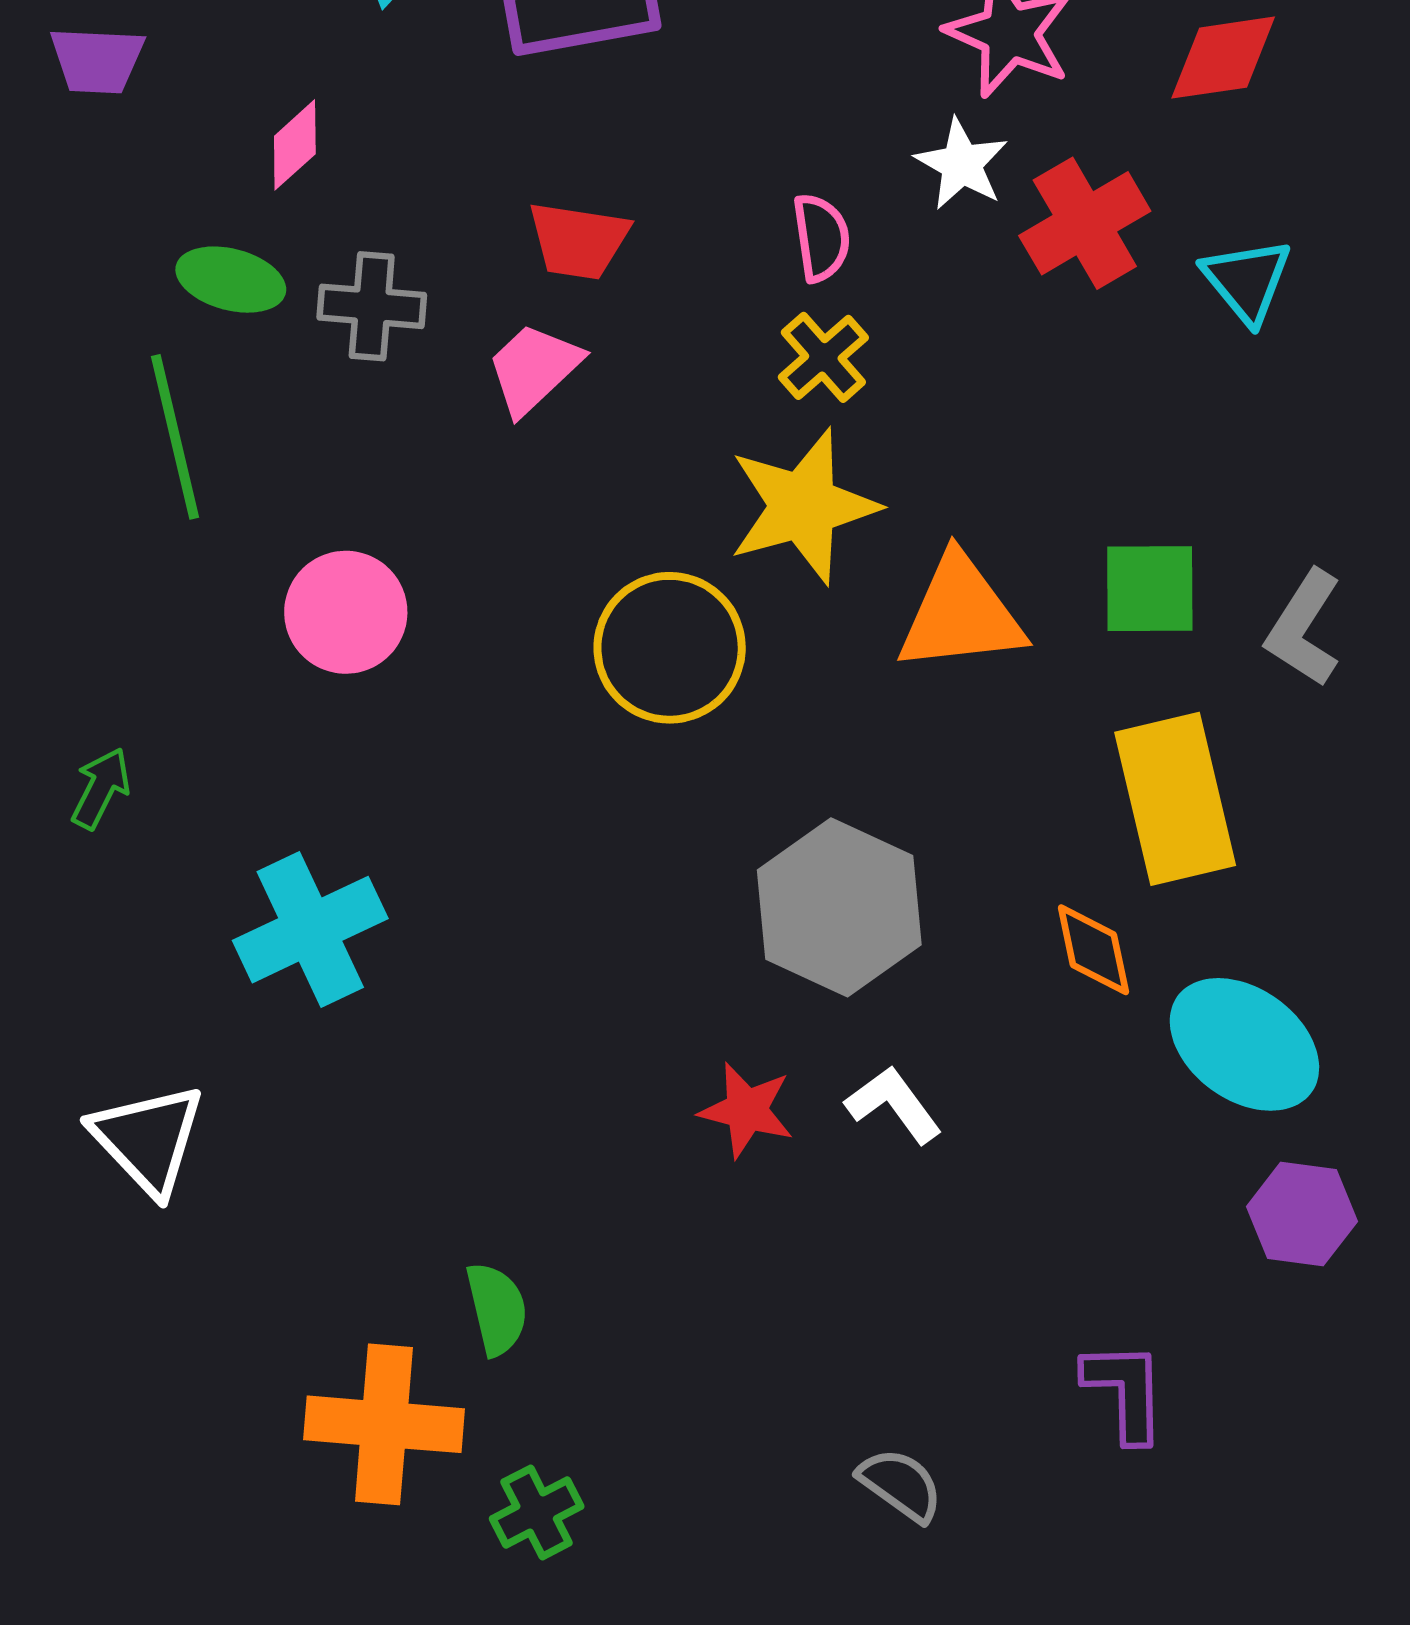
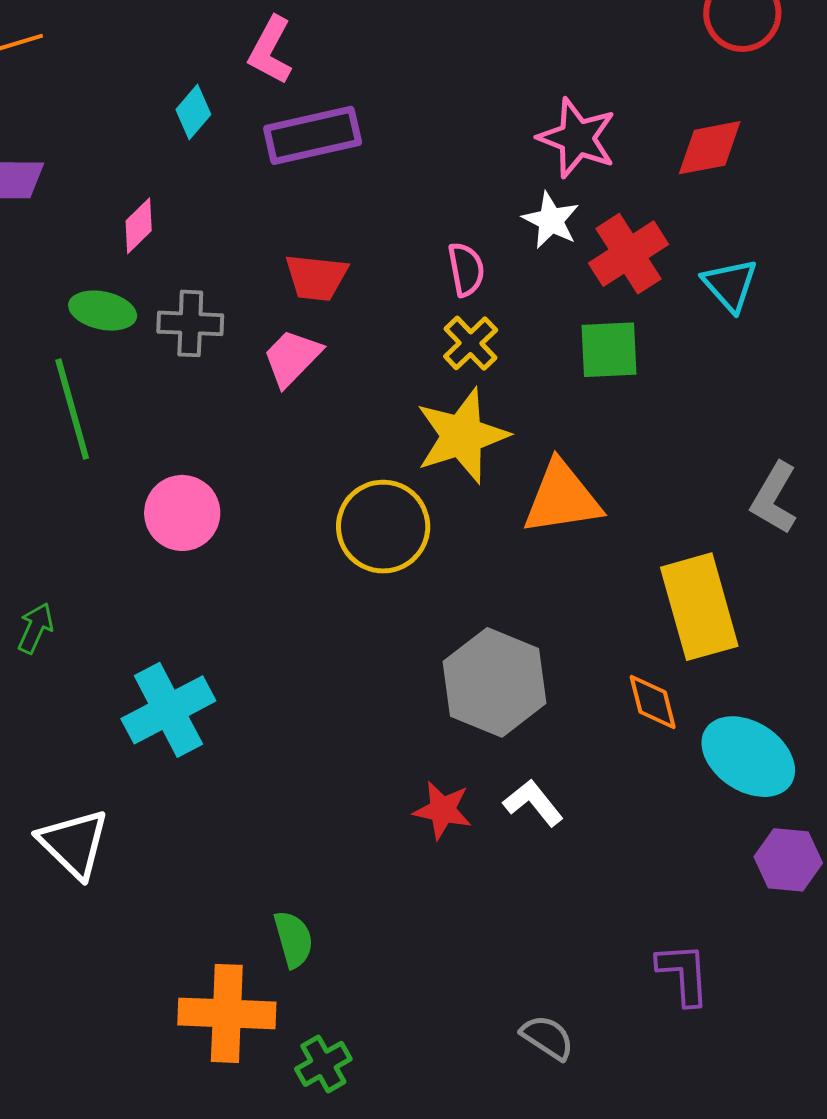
green square: (1150, 589) -> (609, 350), moved

